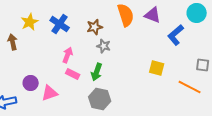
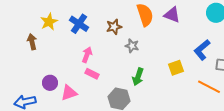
blue L-shape: (176, 35) -> (202, 50), moved
gray star: (104, 46) -> (132, 46), moved
yellow square: (157, 68) -> (176, 68), turned -35
green arrow: (97, 72) -> (138, 77), moved

